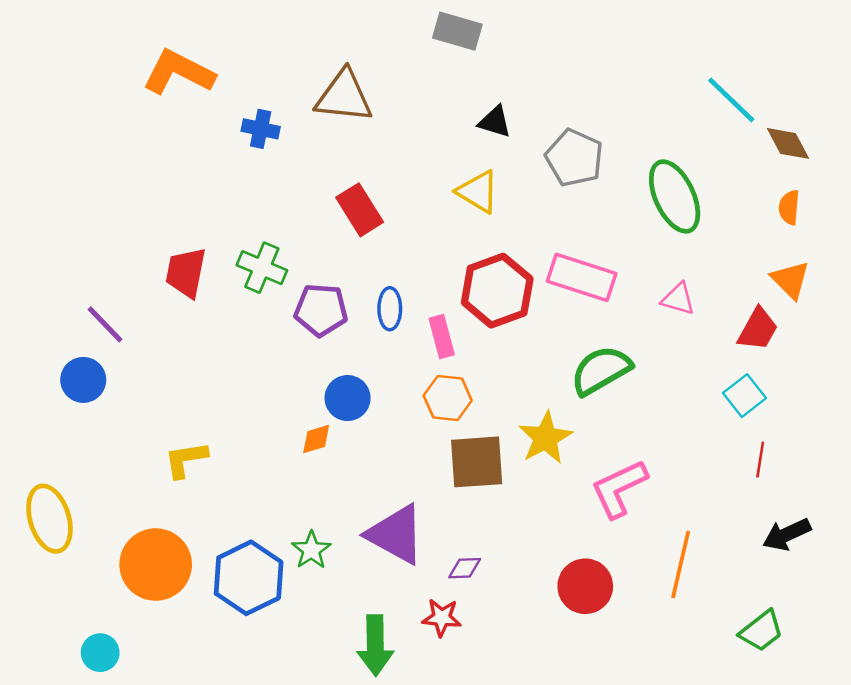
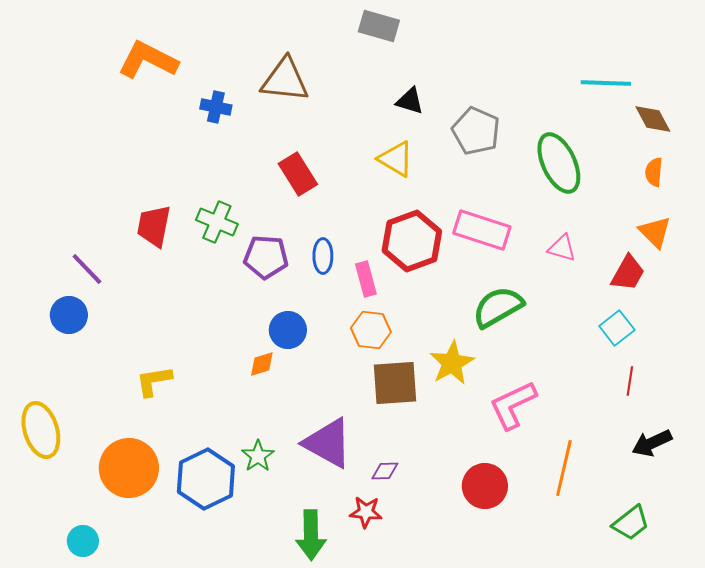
cyan line: (731, 100) -> (606, 83), turned -42

